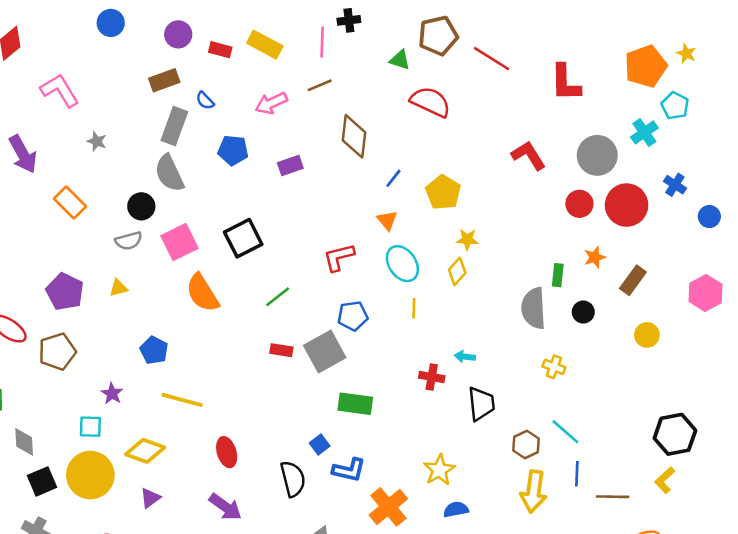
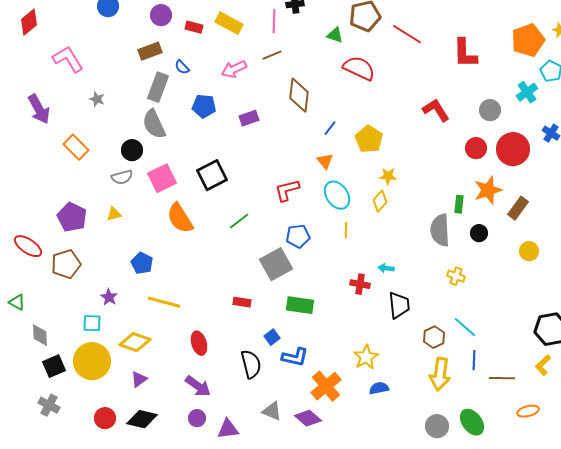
gray circle: (597, 155) -> (490, 110), size x0.7
orange star: (595, 257) -> (488, 190), size x1.6
red rectangle: (281, 350) -> (242, 302), moved

